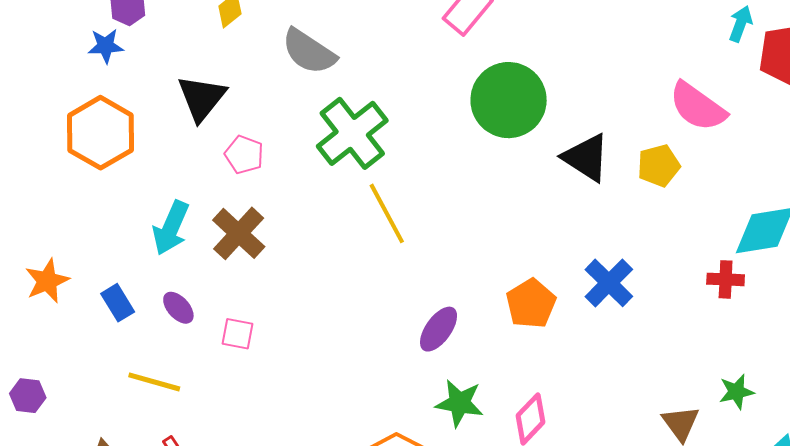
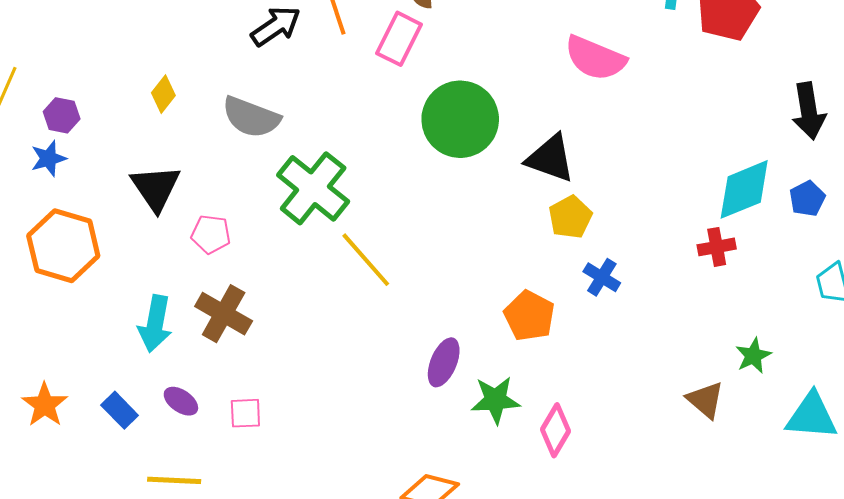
pink semicircle: (698, 107) -> (595, 58), moved
yellow pentagon: (659, 166) -> (570, 217), moved
blue cross: (609, 283) -> (602, 277), size x0.7
green star: (460, 403) -> (495, 400), moved

